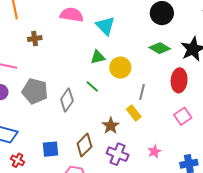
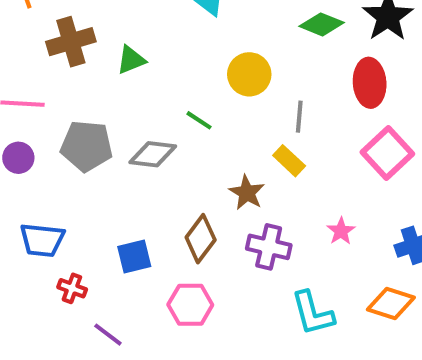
brown cross: (35, 39) -> (71, 42), size x1.6
green triangle: (98, 57) -> (131, 60), moved
gray diamond: (67, 100) -> (153, 154), turned 70
pink square: (183, 116) -> (387, 153), size x1.4

